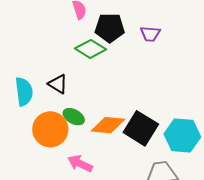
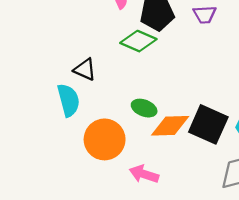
black triangle: (58, 84) -> (85, 69), moved
green ellipse: (74, 117) -> (144, 108), moved

